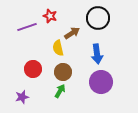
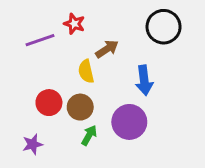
black circle: (98, 18) -> (164, 27), moved
brown circle: (63, 72) -> (80, 107), moved
purple circle: (101, 82) -> (129, 122), moved

